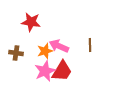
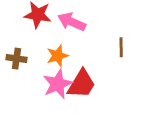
pink arrow: (59, 46) -> (72, 22), moved

